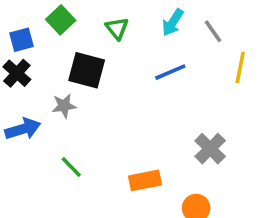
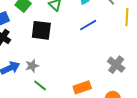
gray star: (64, 106) -> (32, 66), moved

